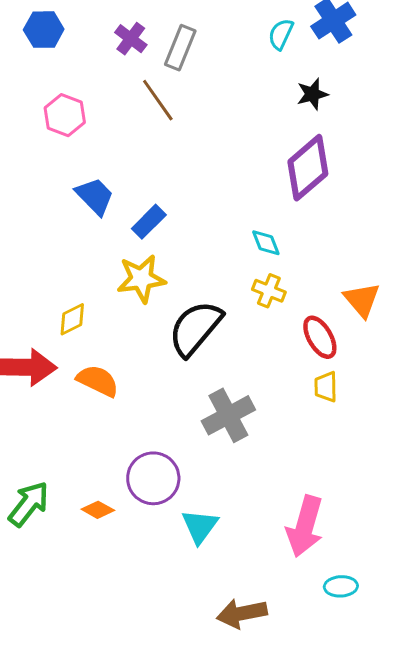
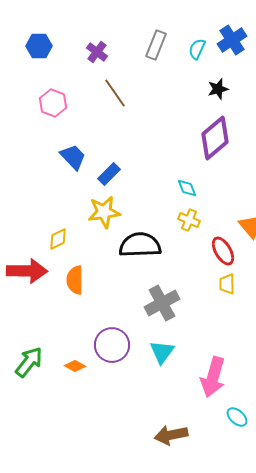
gray rectangle: (180, 48) -> (156, 45), moved
black semicircle: (195, 328) -> (140, 245), turned 48
orange semicircle: (98, 381) -> (75, 280), turned -116
cyan triangle: (200, 526) -> (162, 352), moved
cyan ellipse: (341, 586) -> (237, 417), turned 45

